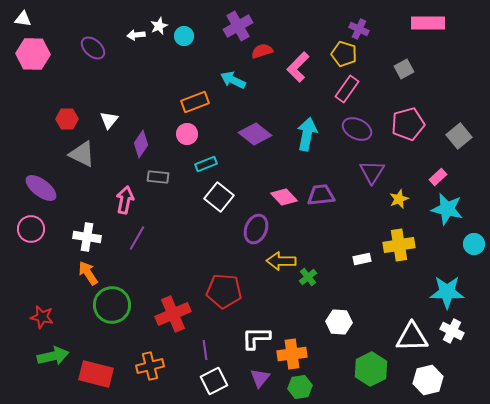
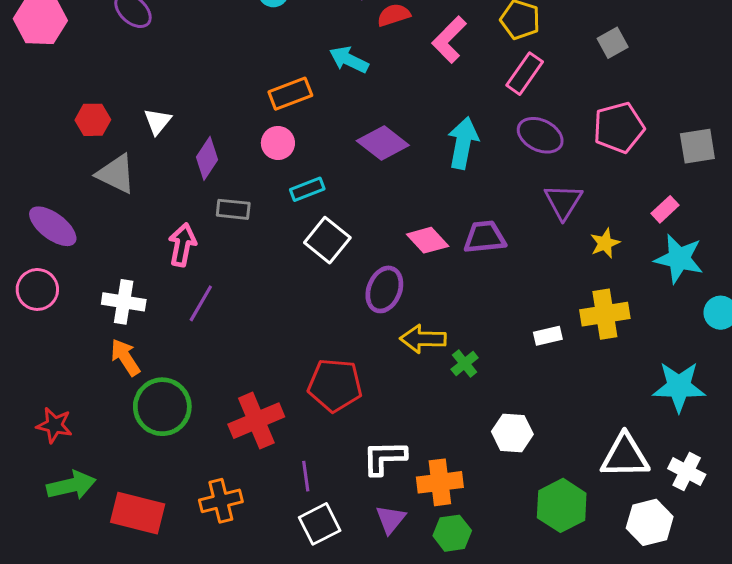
gray square: (459, 136) -> (697, 146), turned 30
white cross: (452, 331) -> (687, 471), moved

